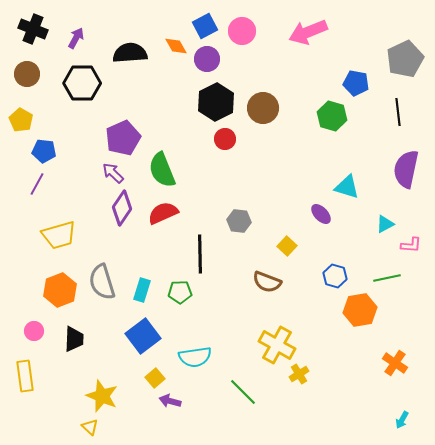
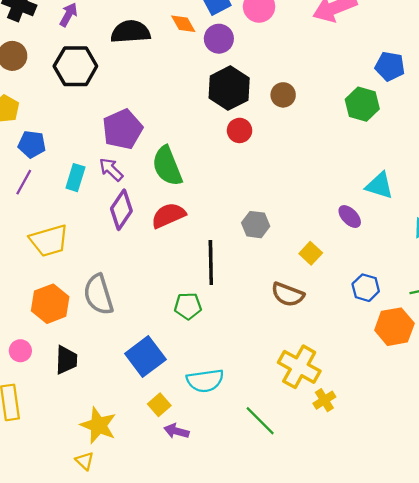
brown circle: (263, 108) -> (283, 95), size x0.7
cyan rectangle: (142, 290) -> (75, 178), moved

